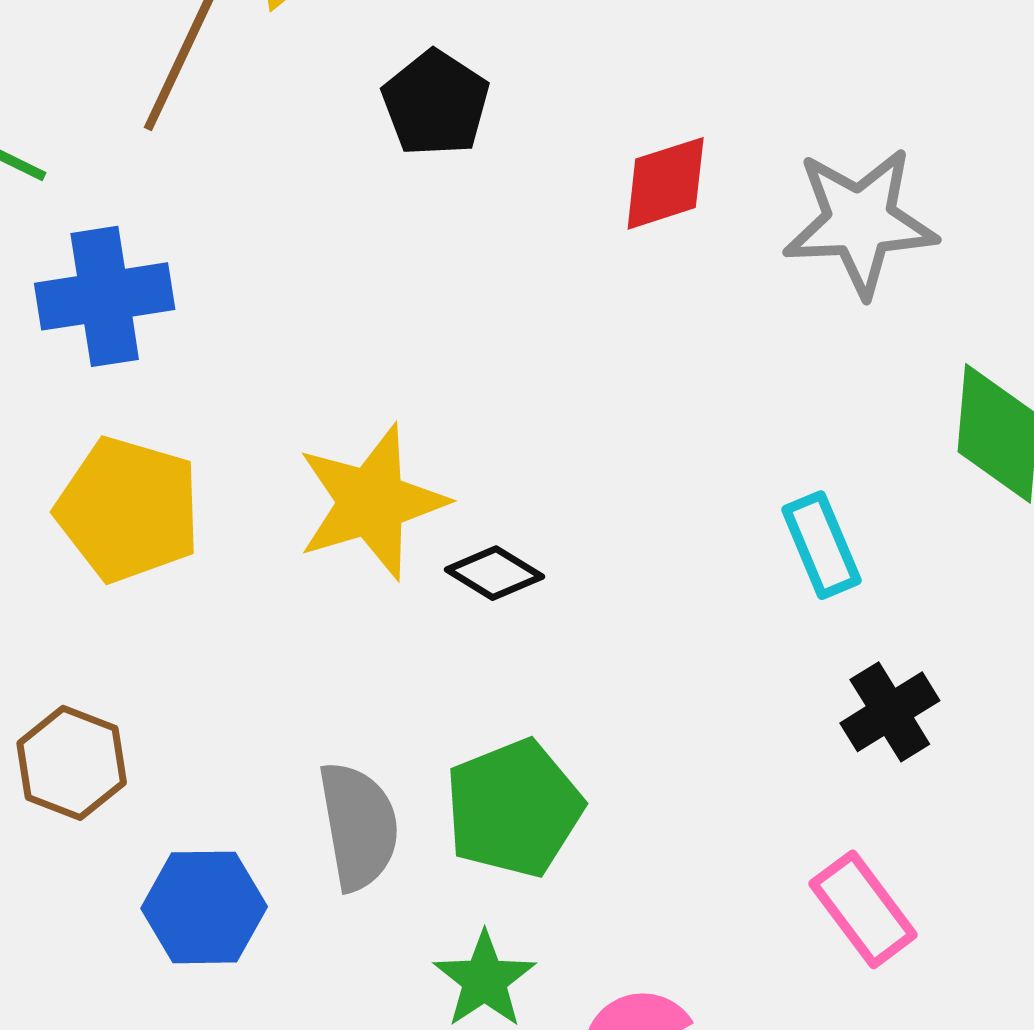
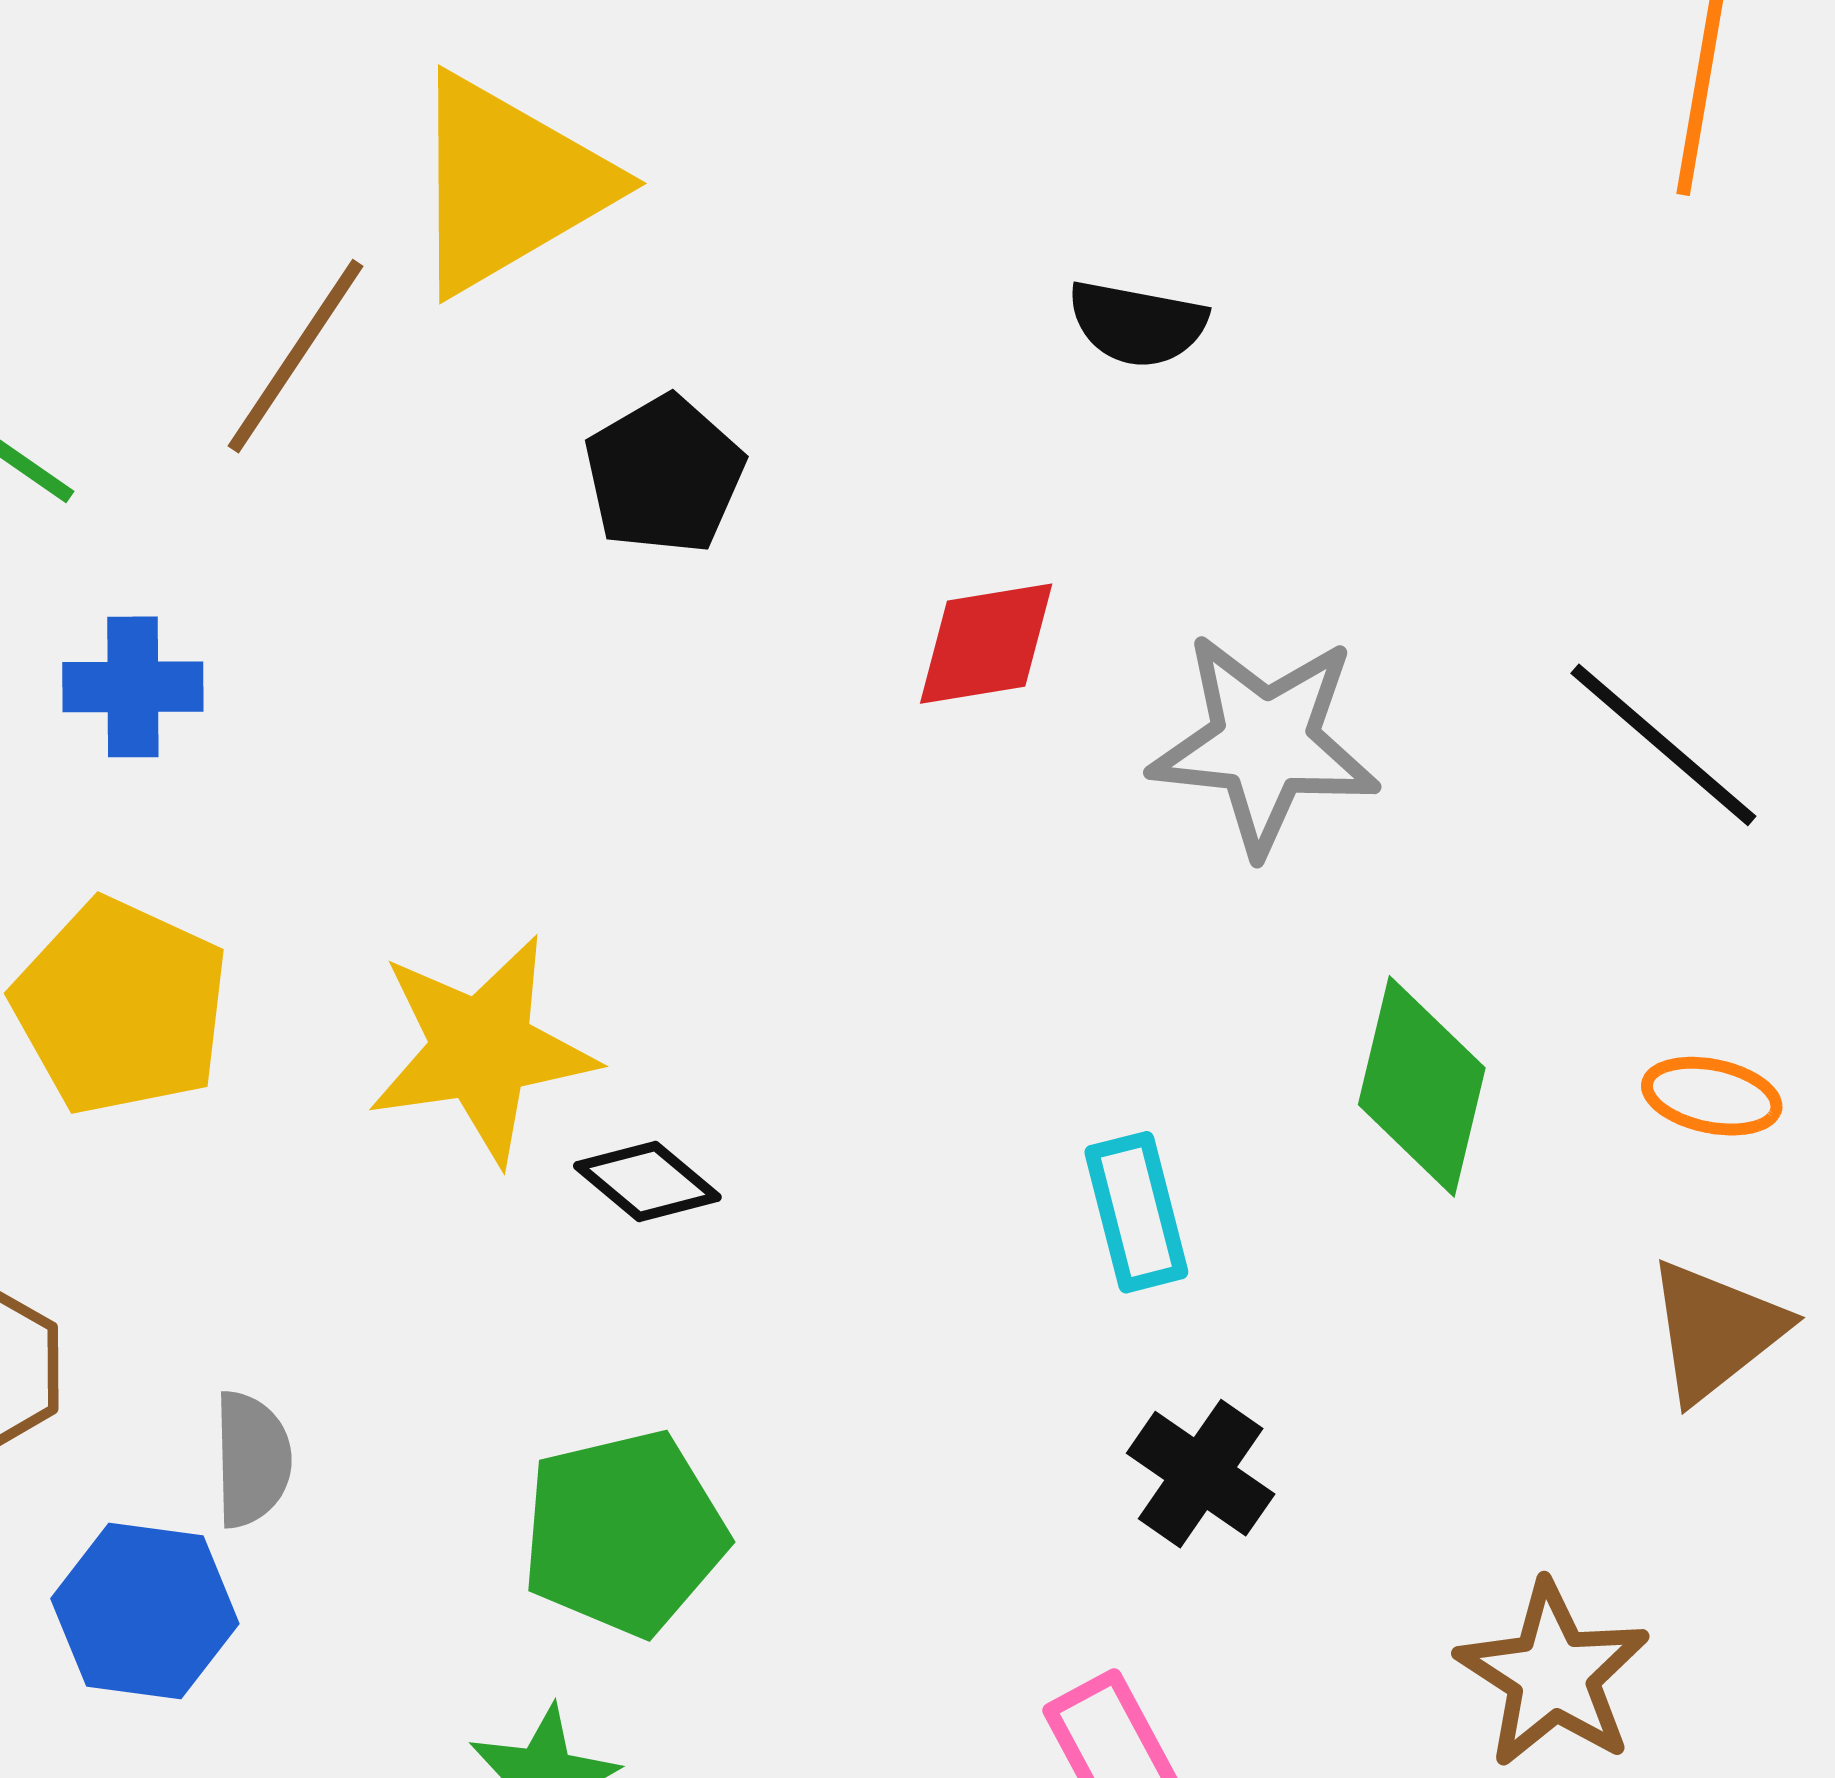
blue cross: (105, 296) -> (133, 687), size x0.7
black cross: (890, 712) -> (1201, 1474), turned -32
gray semicircle: (359, 826) -> (252, 1459), moved, size x0.7

